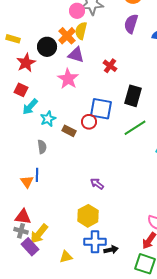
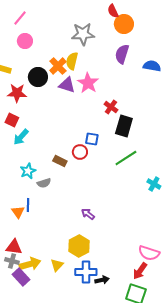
pink circle: (77, 11) -> (25, 41), moved
red star: (26, 63) -> (17, 93), turned 30
red cross: (110, 66) -> (111, 107), moved
pink star: (68, 79) -> (88, 83), moved
blue square: (101, 109) -> (92, 139), size x0.6
cyan star: (48, 119) -> (28, 171), moved
gray semicircle: (42, 147) -> (44, 183), moved, turned 80
yellow arrow: (39, 234) -> (30, 264), turned -145
yellow triangle: (66, 257) -> (57, 265), moved, turned -32

